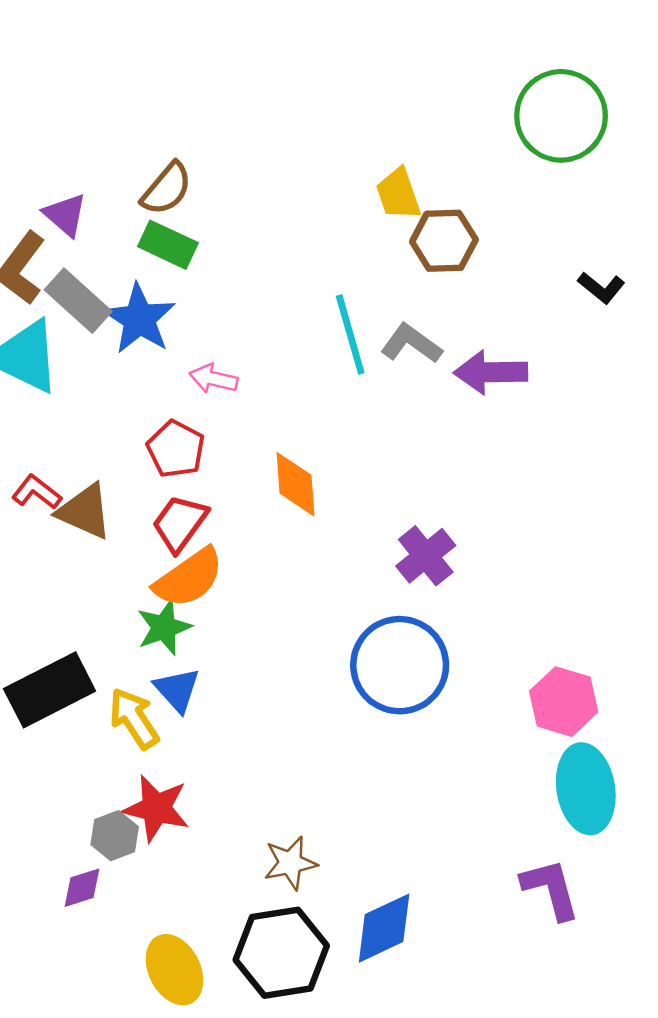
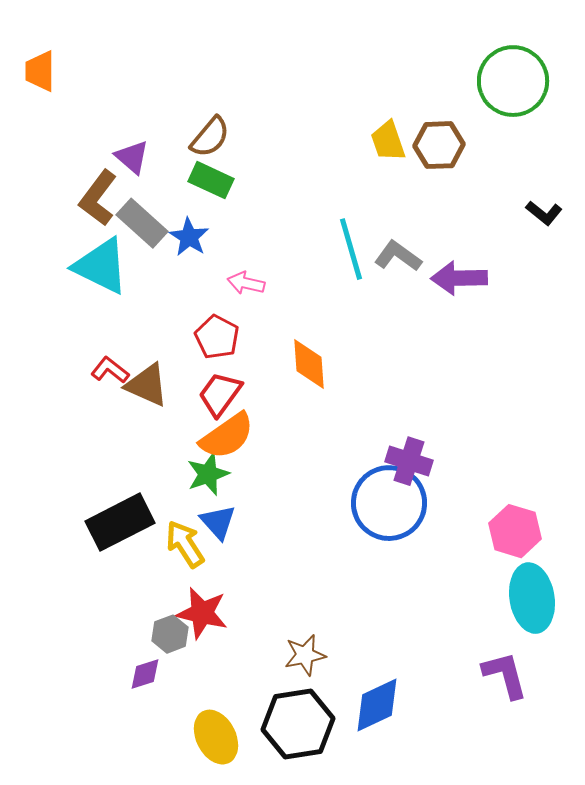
brown hexagon: (444, 241) -> (439, 145), moved
blue star: (139, 319) -> (189, 237), size x0.7
purple cross: (426, 556) -> (409, 461), moved, turned -33

